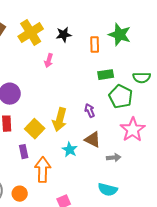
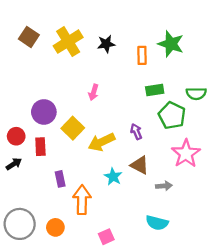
pink arrow: (49, 61) -> (94, 92), moved
yellow arrow: (60, 120) -> (102, 142), turned 50
yellow square: (35, 129) -> (73, 128), moved

